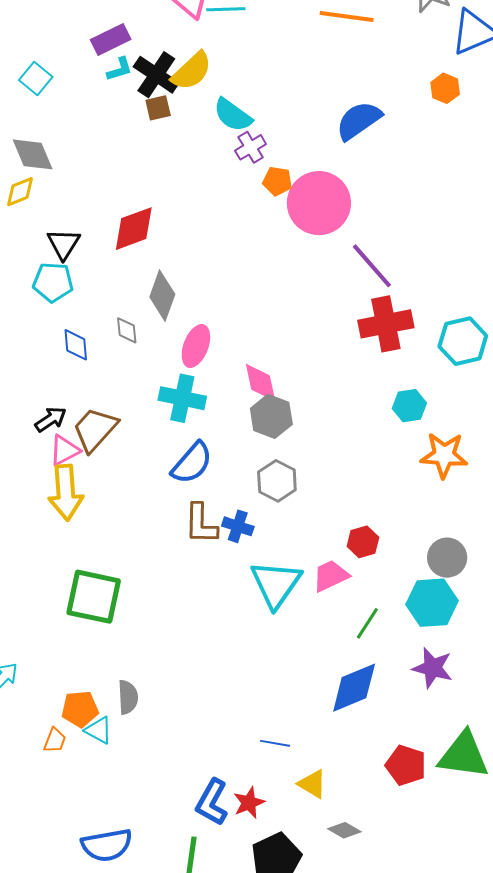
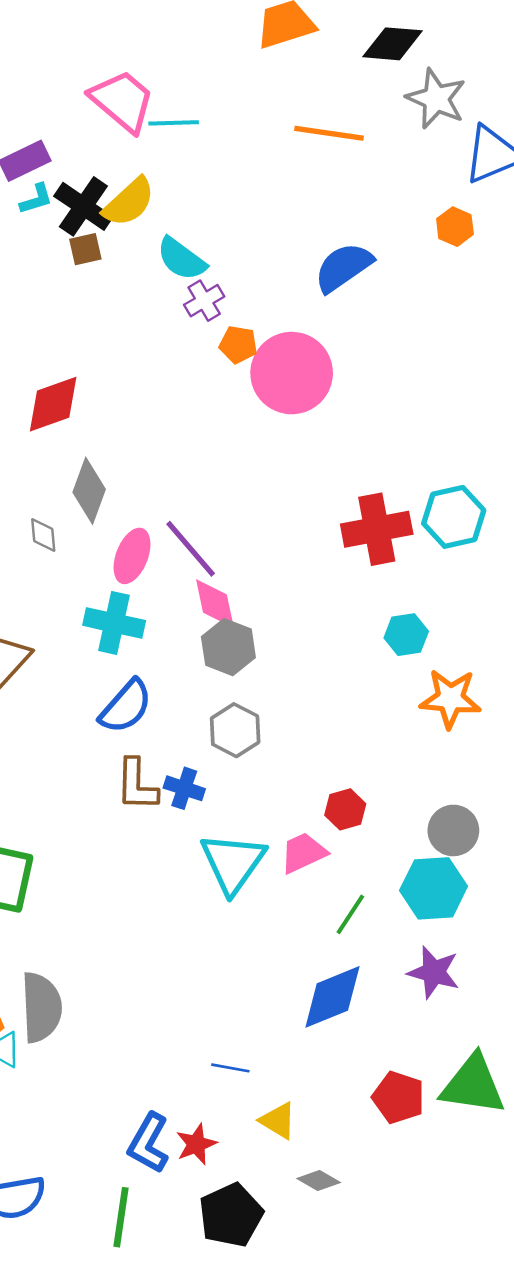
purple line: (372, 266) -> (191, 549), moved
cyan hexagon: (463, 341) -> (454, 517), moved
gray semicircle: (128, 697) -> (41, 1007), size x1.6

